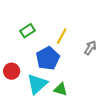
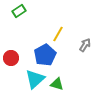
green rectangle: (28, 31) -> (19, 11), moved
red circle: (12, 71) -> (11, 58), moved

